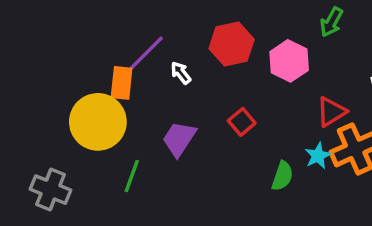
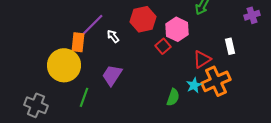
red square: (242, 122) -> (163, 46), moved

